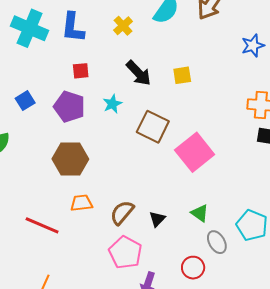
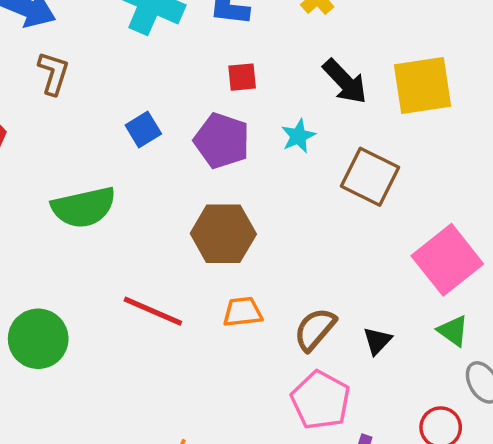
yellow square: (182, 75) -> (423, 86), size x1.8
pink square: (195, 152) -> (447, 260), moved
red line: (42, 225) -> (153, 311), moved

